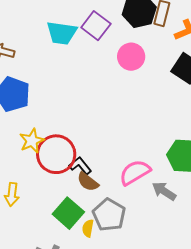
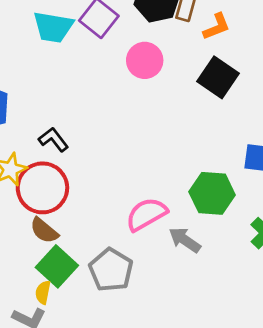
black L-shape: (80, 166) -> (53, 140), moved
brown semicircle: (88, 182) -> (44, 231), moved
yellow semicircle: (88, 228) -> (43, 292), moved

